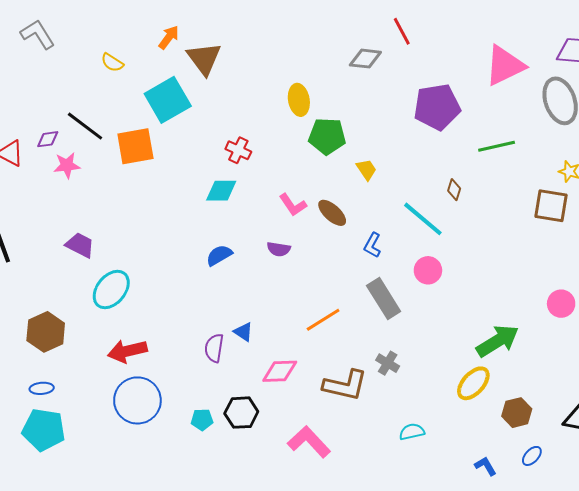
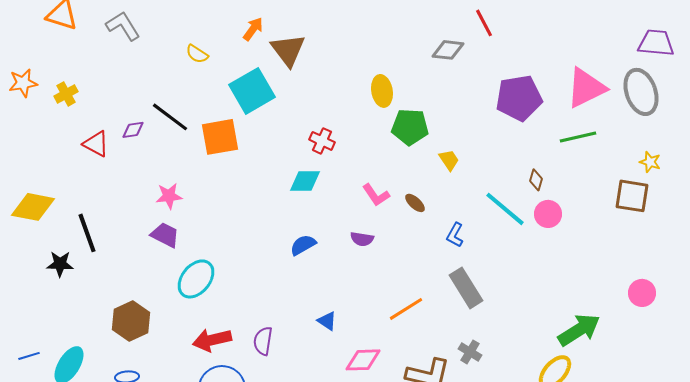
pink triangle: (505, 66) -> (586, 88), moved
pink star: (67, 165) -> (169, 196), moved
brown ellipse: (332, 213) -> (415, 203), size x0.7
pink circle: (428, 270) -> (548, 214), moved
purple semicircle: (214, 348) -> (263, 341), moved

